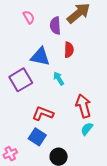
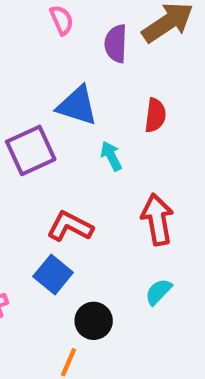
red semicircle: (69, 50) -> (155, 115), moved
cyan semicircle: (87, 129) -> (159, 292), moved

